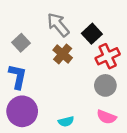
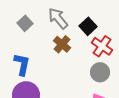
gray square: (21, 43) -> (25, 23), moved
red cross: (108, 56) -> (102, 46), turned -30

